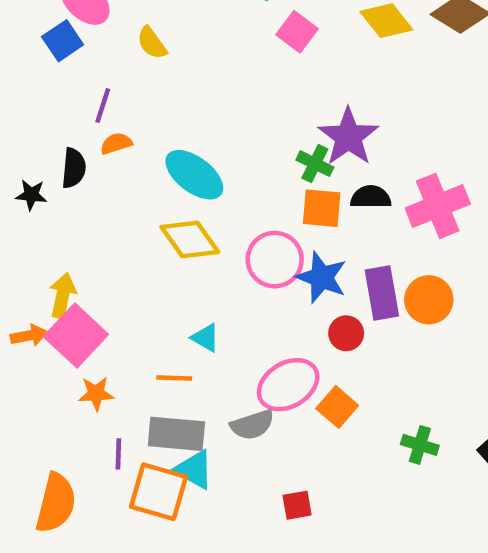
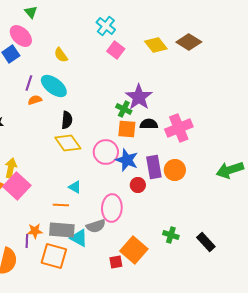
yellow semicircle: (152, 43) -> (61, 55), moved
black semicircle: (74, 168) -> (67, 120), moved
cyan ellipse: (194, 175) -> (54, 86), moved
pink ellipse: (288, 385) -> (112, 208), turned -56
orange star: (96, 394) -> (35, 231), moved
orange square: (337, 407) -> (134, 250), moved, size x1.5
purple line: (118, 454) -> (27, 241), moved
cyan triangle: (194, 469) -> (79, 238), moved

